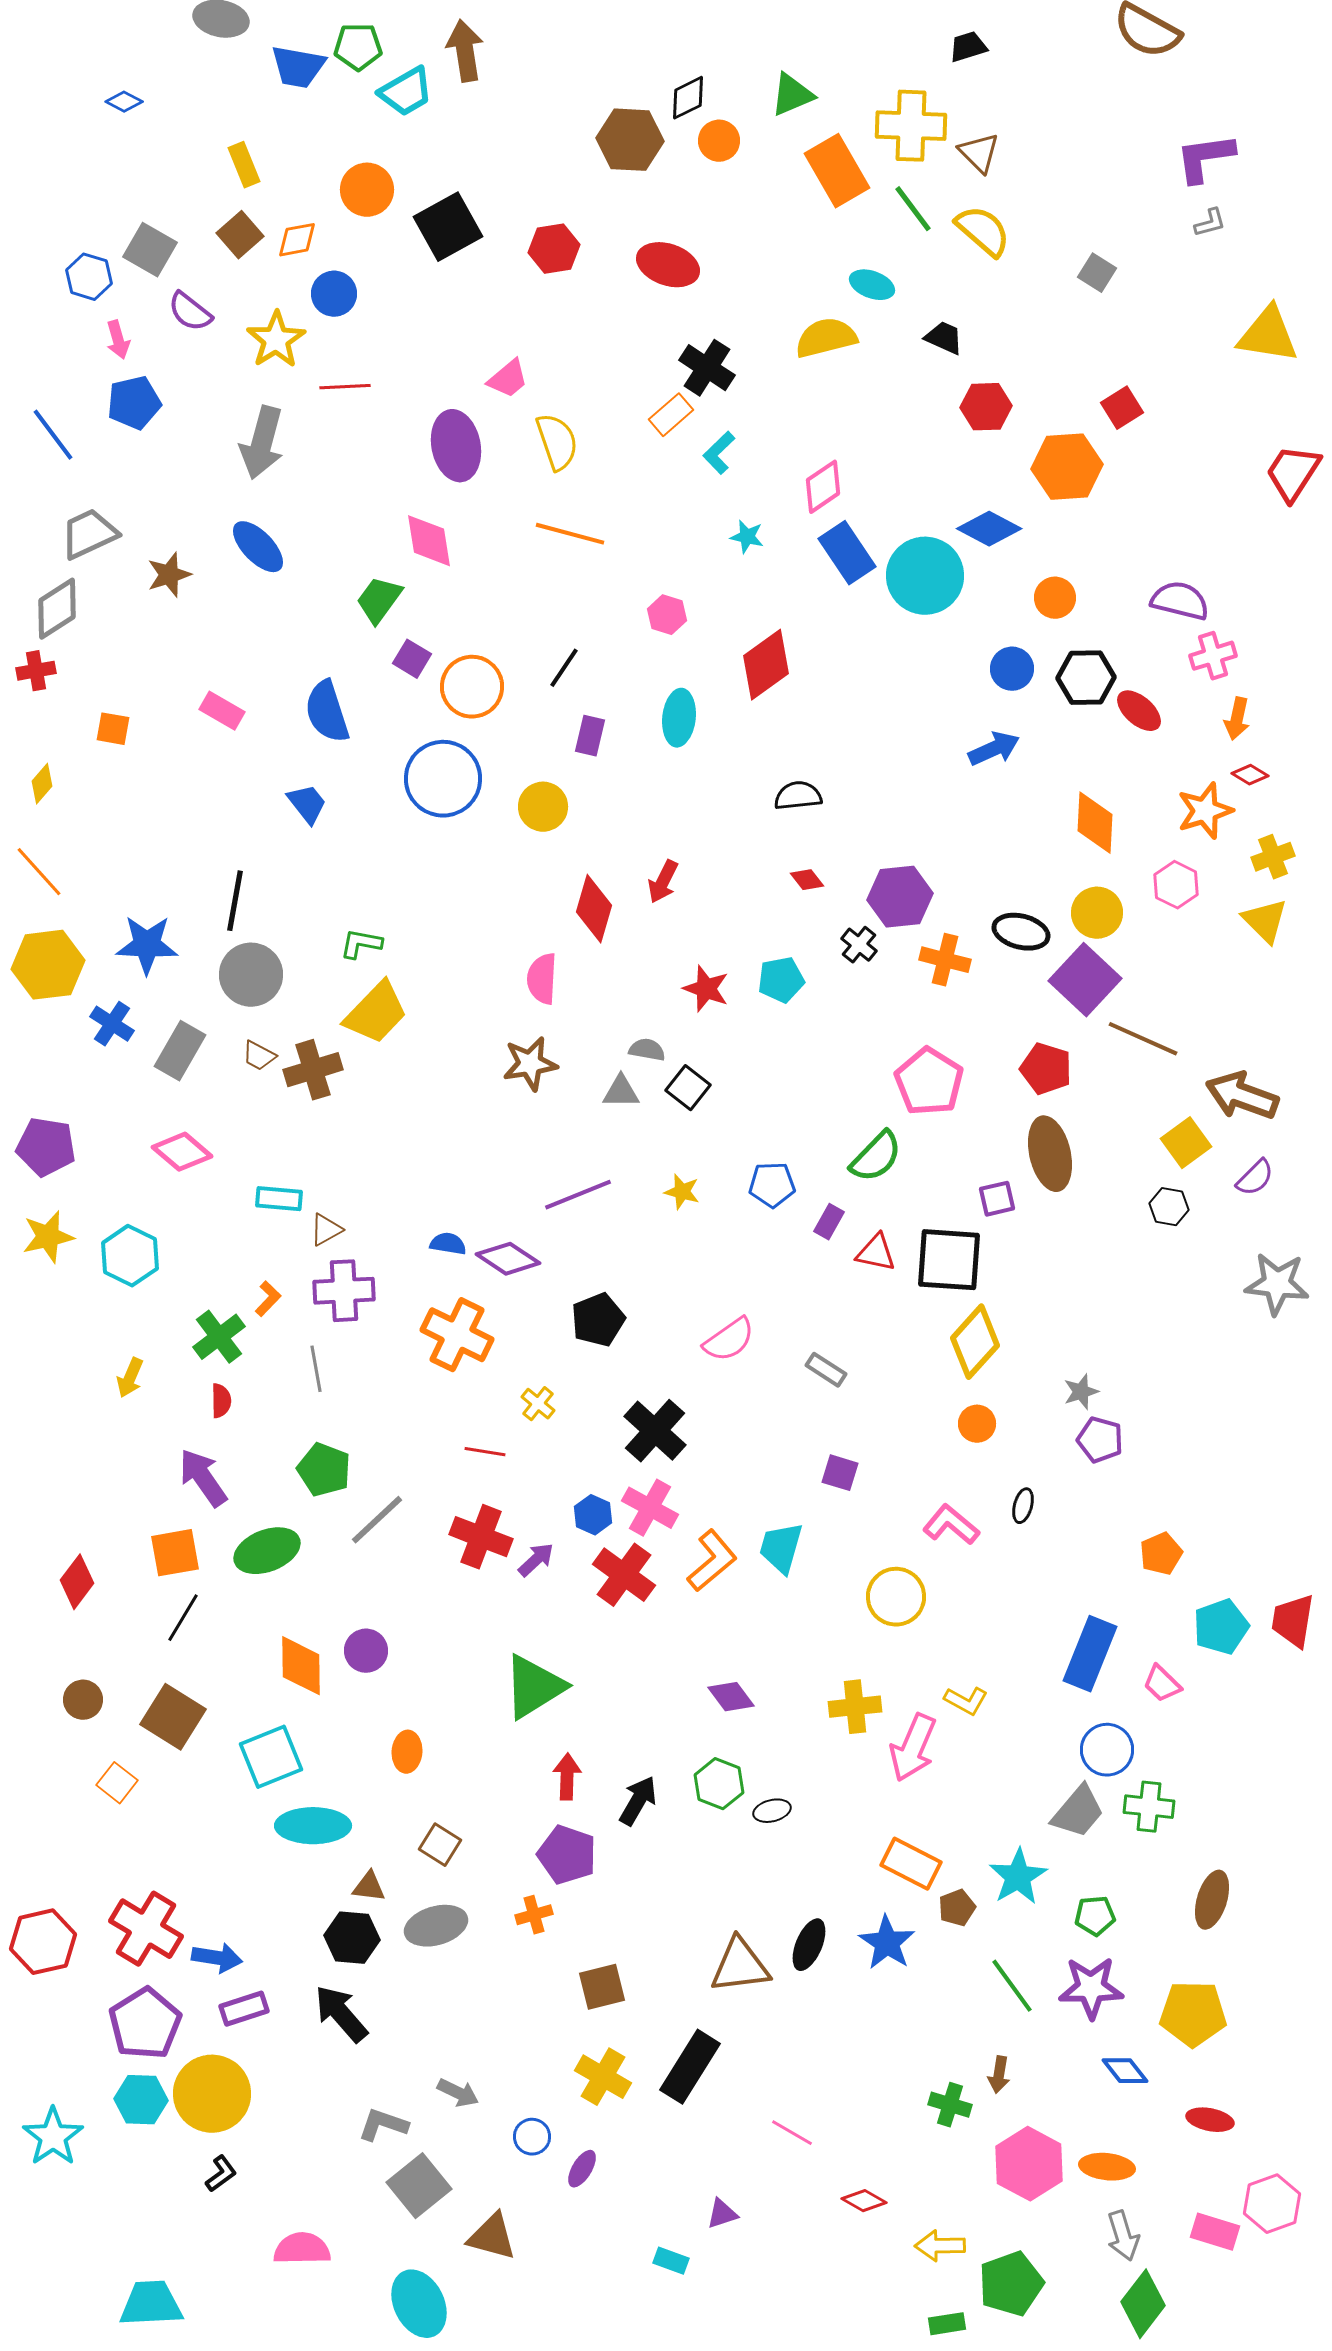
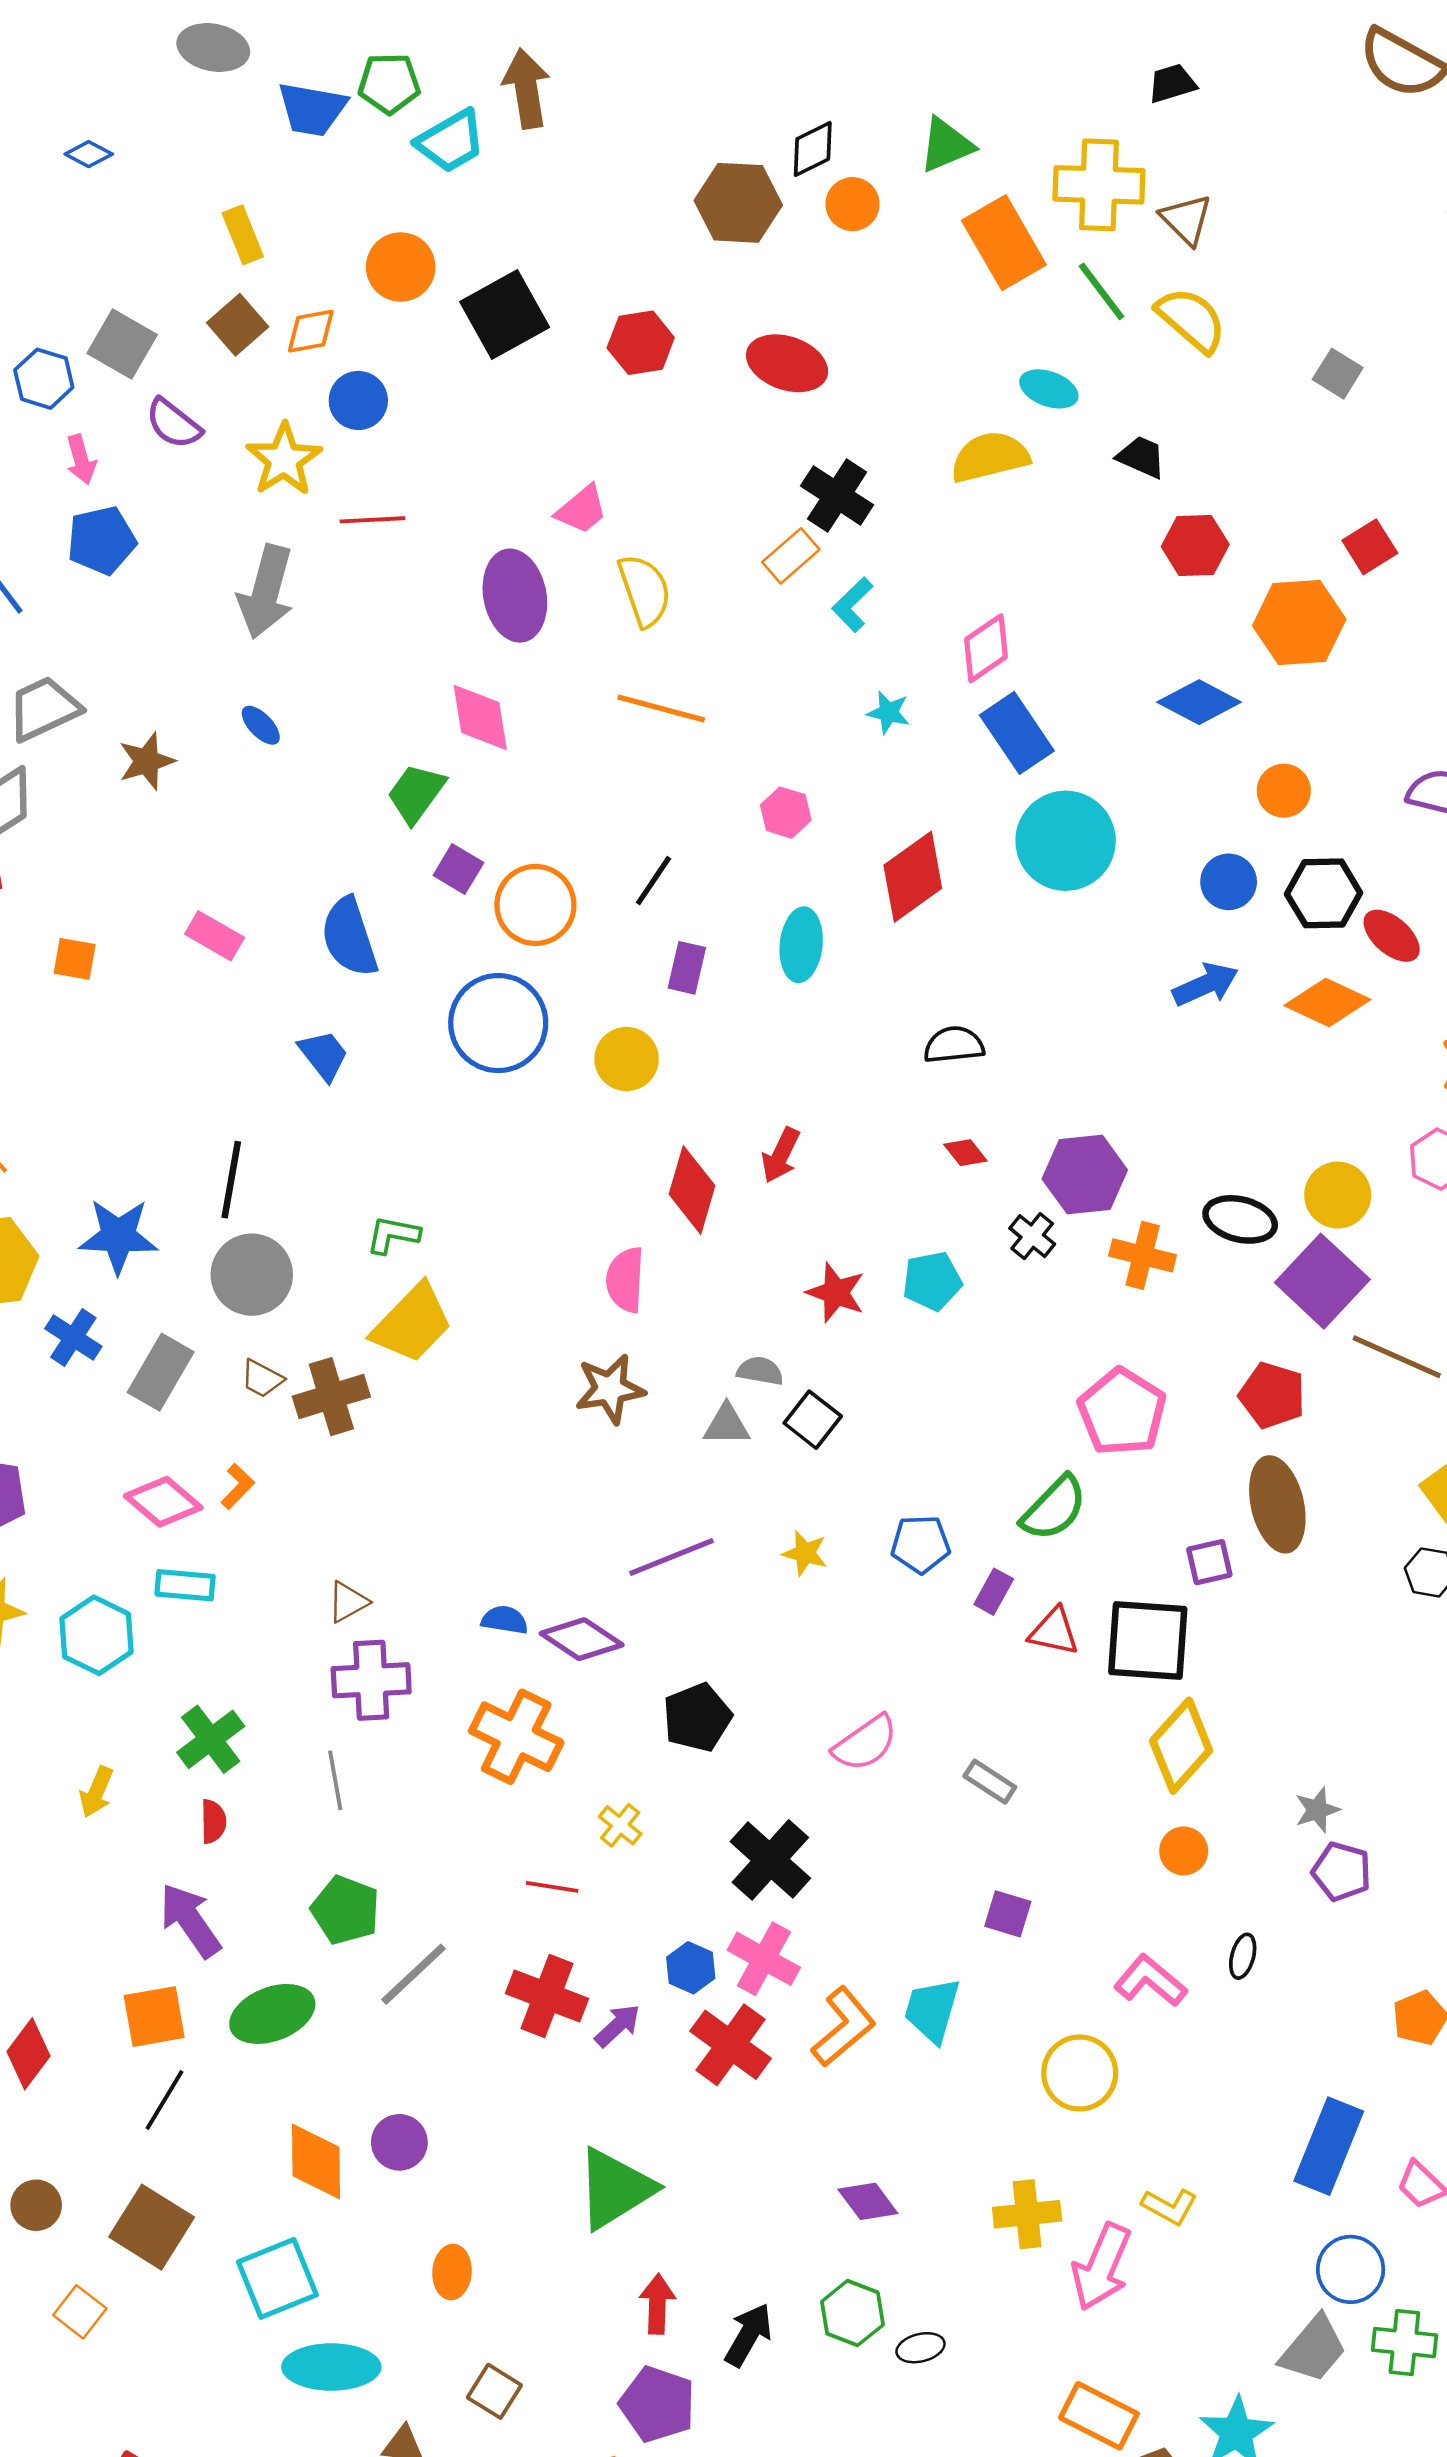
blue ellipse: (258, 547) -> (261, 725), size x0.6
cyan circle: (925, 576) -> (1066, 841), moved
orange diamond: (1095, 823) -> (1327, 1002), moved, turned -68
cyan rectangle: (279, 1199) -> (185, 1585), moved
orange L-shape: (268, 1299) -> (238, 1486), moved

